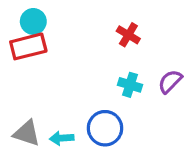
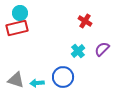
red cross: (128, 35) -> (85, 21), moved
cyan cross: (130, 85) -> (78, 51), turned 32

